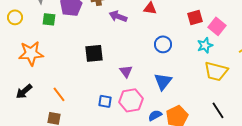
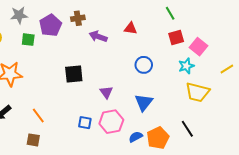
black line: (218, 110) -> (187, 129), moved

